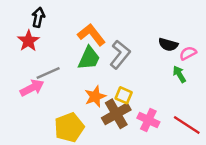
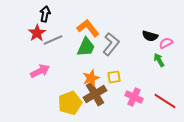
gray line: (48, 73) -> (53, 40), moved
yellow square: (124, 95) -> (114, 77), turned -32
brown cross: (116, 114) -> (95, 94), moved

